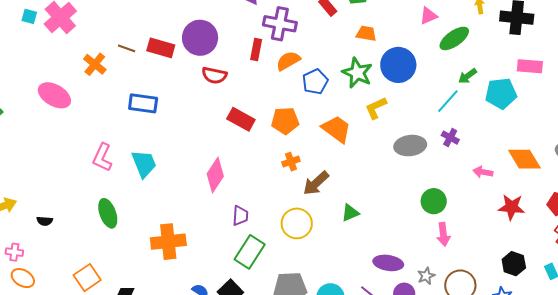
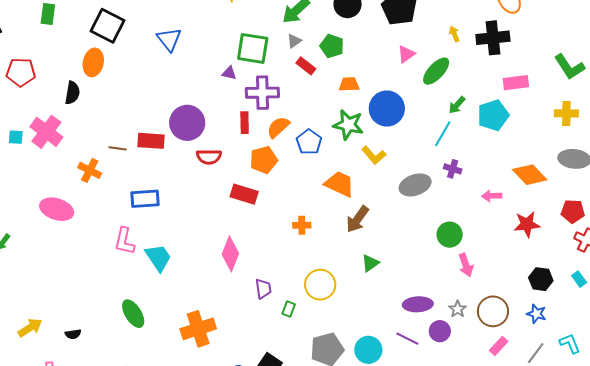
yellow L-shape: (376, 108) -> (374, 155), turned -95
orange pentagon: (285, 121) -> (264, 160), moved
pink L-shape: (102, 157) -> (124, 241), moved
orange cross: (291, 162) -> (302, 225), turned 30
brown arrow: (316, 183) -> (357, 219), moved
green rectangle: (250, 252) -> (289, 309), moved, size x0.5

